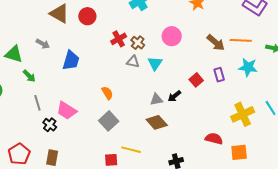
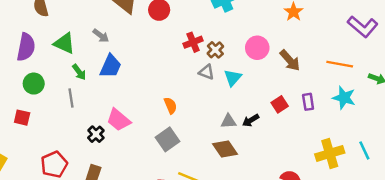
brown arrow: (216, 43) -> (290, 60), moved
blue trapezoid: (71, 60) -> (110, 66), moved
gray line: (37, 103) -> (71, 98), moved

